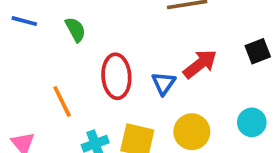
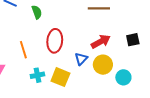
blue triangle: (164, 83) -> (81, 59), moved
yellow circle: (192, 132) -> (103, 65), moved

